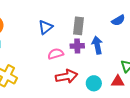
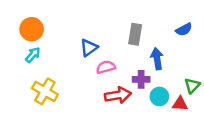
blue triangle: (45, 27) -> (89, 48), moved
purple cross: (77, 46) -> (141, 79), moved
cyan circle: (94, 83) -> (159, 96), moved

